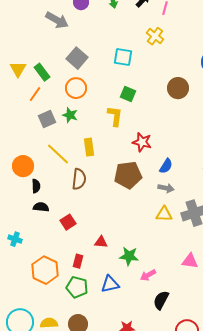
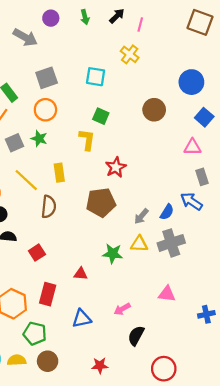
gray square: (77, 58) -> (47, 78), turned 30
red star: (142, 142) -> (116, 167), turned 30
blue semicircle: (166, 166) -> (167, 212), moved
gray arrow: (166, 188) -> (141, 216), turned 119
red triangle: (101, 242) -> (81, 274), moved
green star: (129, 256) -> (113, 254), moved
red rectangle: (78, 261) -> (48, 294), size x1.5
green pentagon: (77, 287) -> (35, 333), moved

